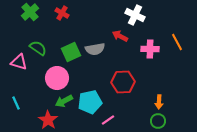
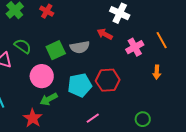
pink cross: (150, 49) -> (135, 47), turned -30
cyan pentagon: (90, 102) -> (80, 85), moved
orange arrow: (159, 102) -> (157, 72), moved

